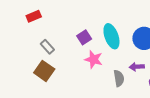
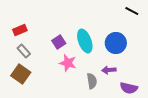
red rectangle: (34, 16) -> (20, 30), moved

